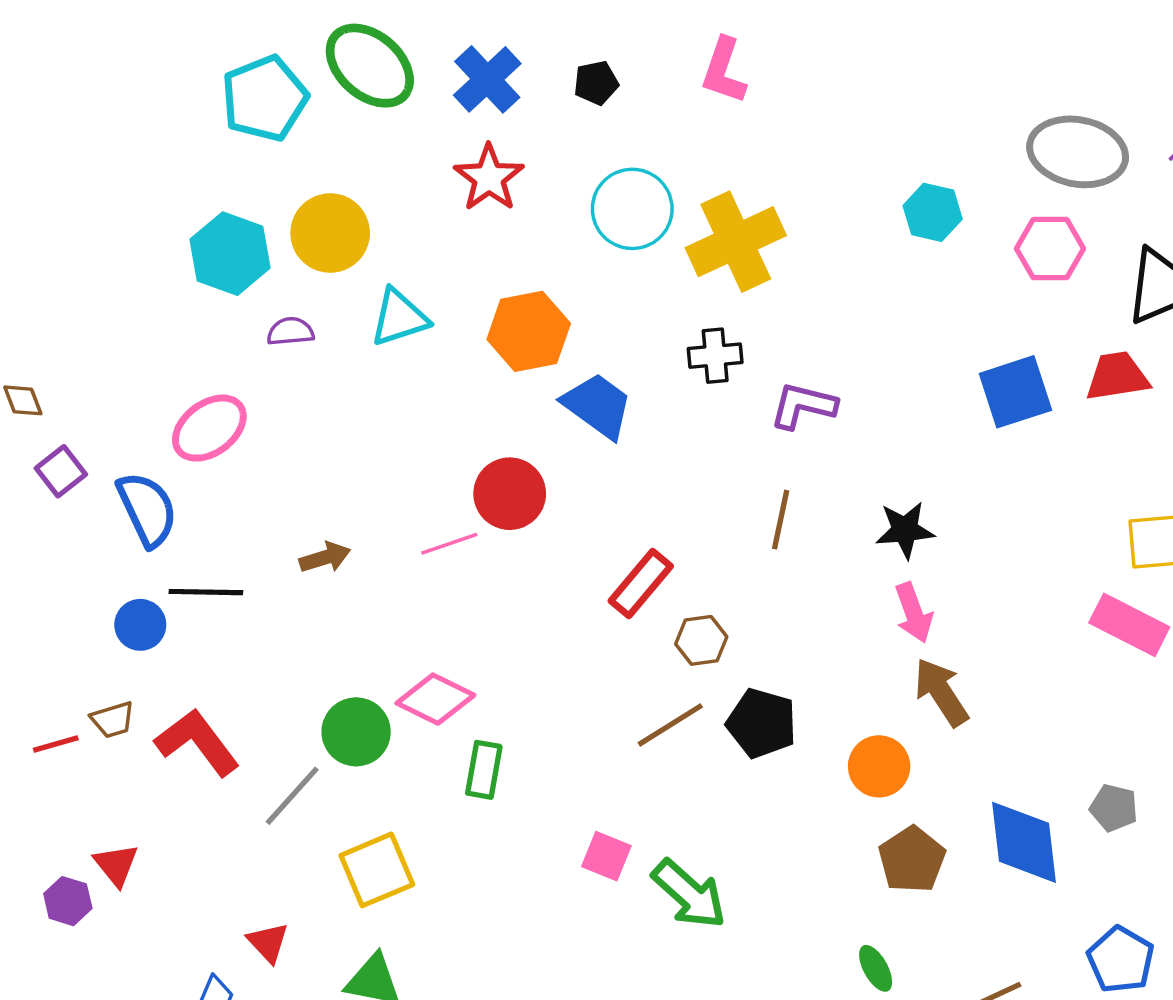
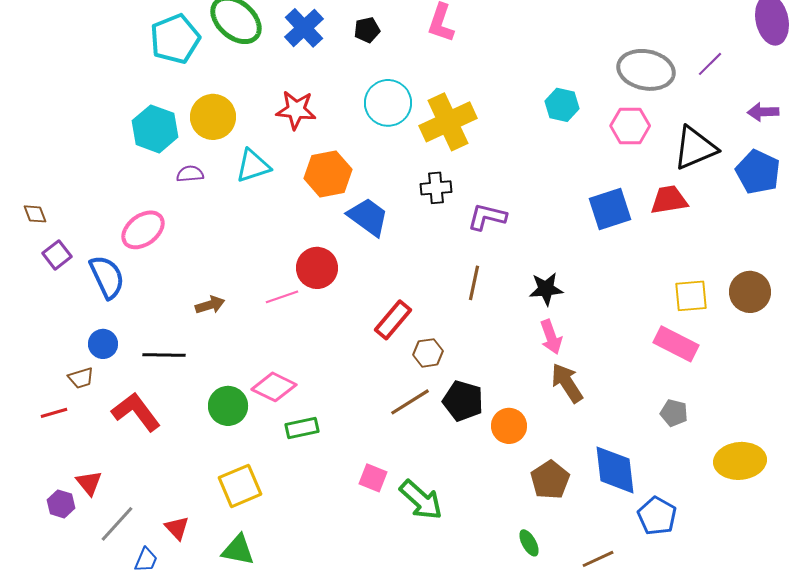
red star: (489, 178) -> (296, 110), moved, turned -30
black line: (206, 592) -> (164, 355), moved
brown trapezoid: (113, 720) -> (81, 378), moved
orange circle: (879, 766) -> (509, 426), moved
green rectangle: (484, 770) -> (302, 428), turned 68
gray line: (292, 796) -> (117, 524), moved
gray pentagon: (1114, 808) -> (674, 413), moved
blue pentagon: (1121, 960) -> (657, 516), moved

